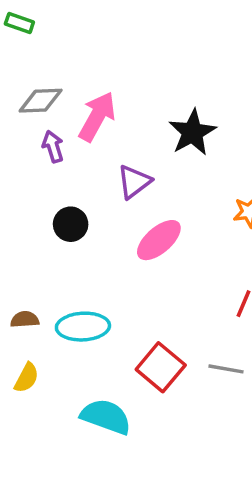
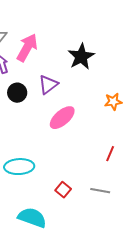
black circle: (71, 224) -> (17, 93), moved
red square: (161, 367) -> (63, 190), size x0.6

